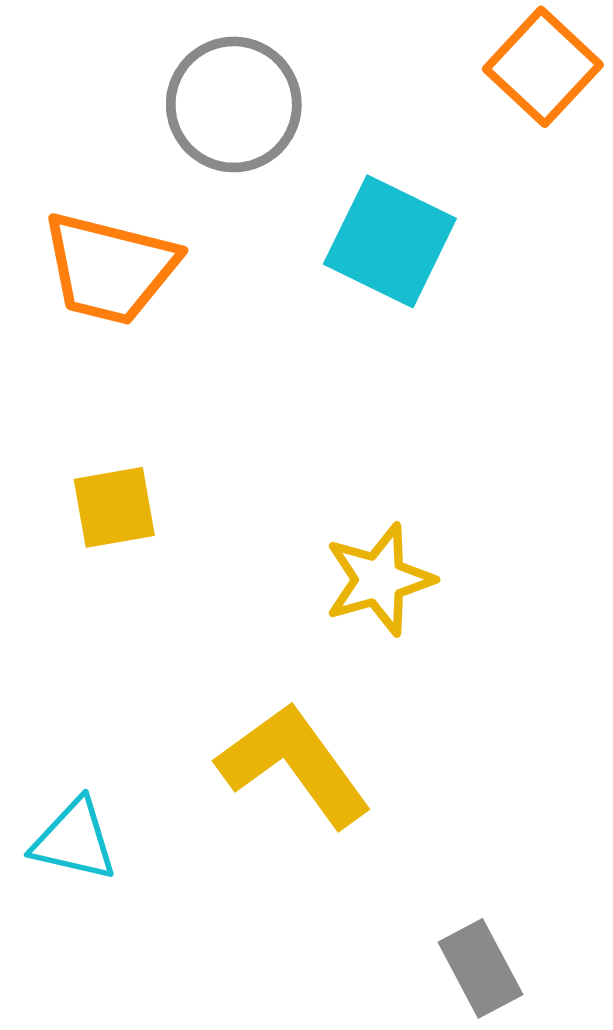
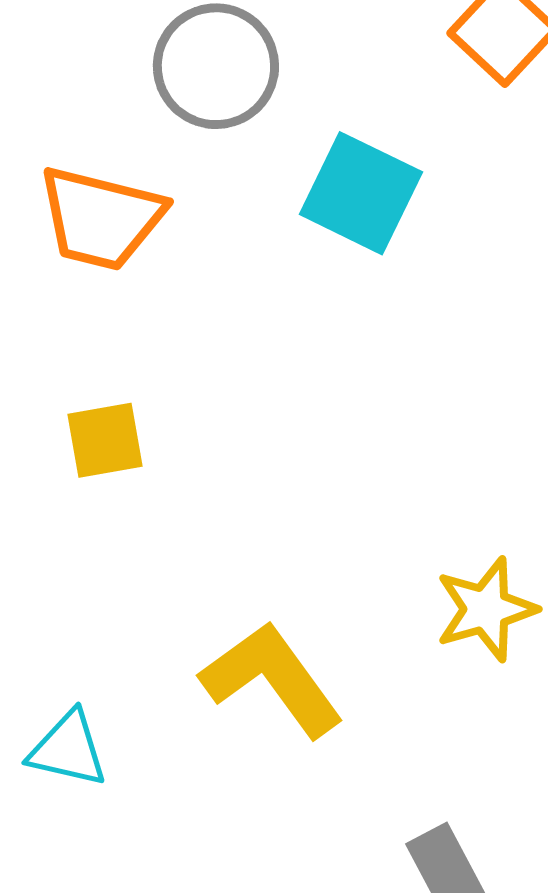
yellow star: (379, 580) -> (486, 609), moved

